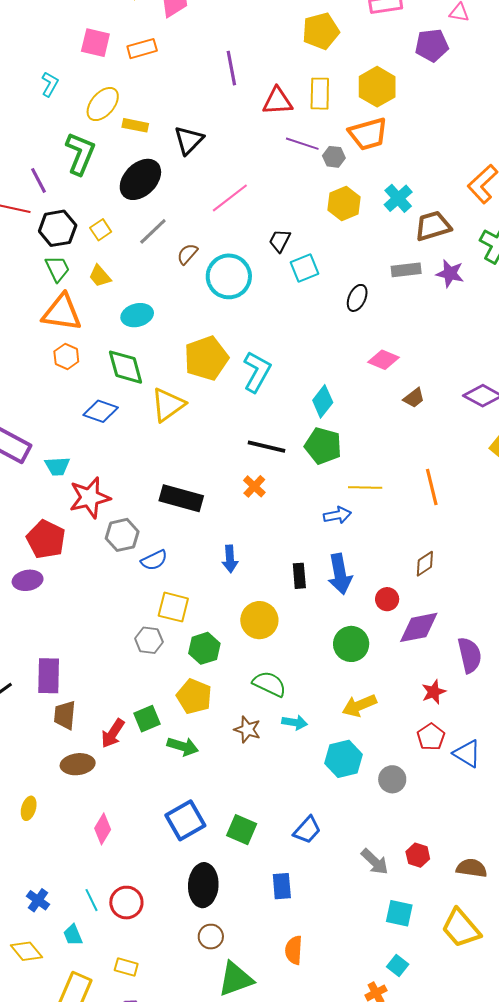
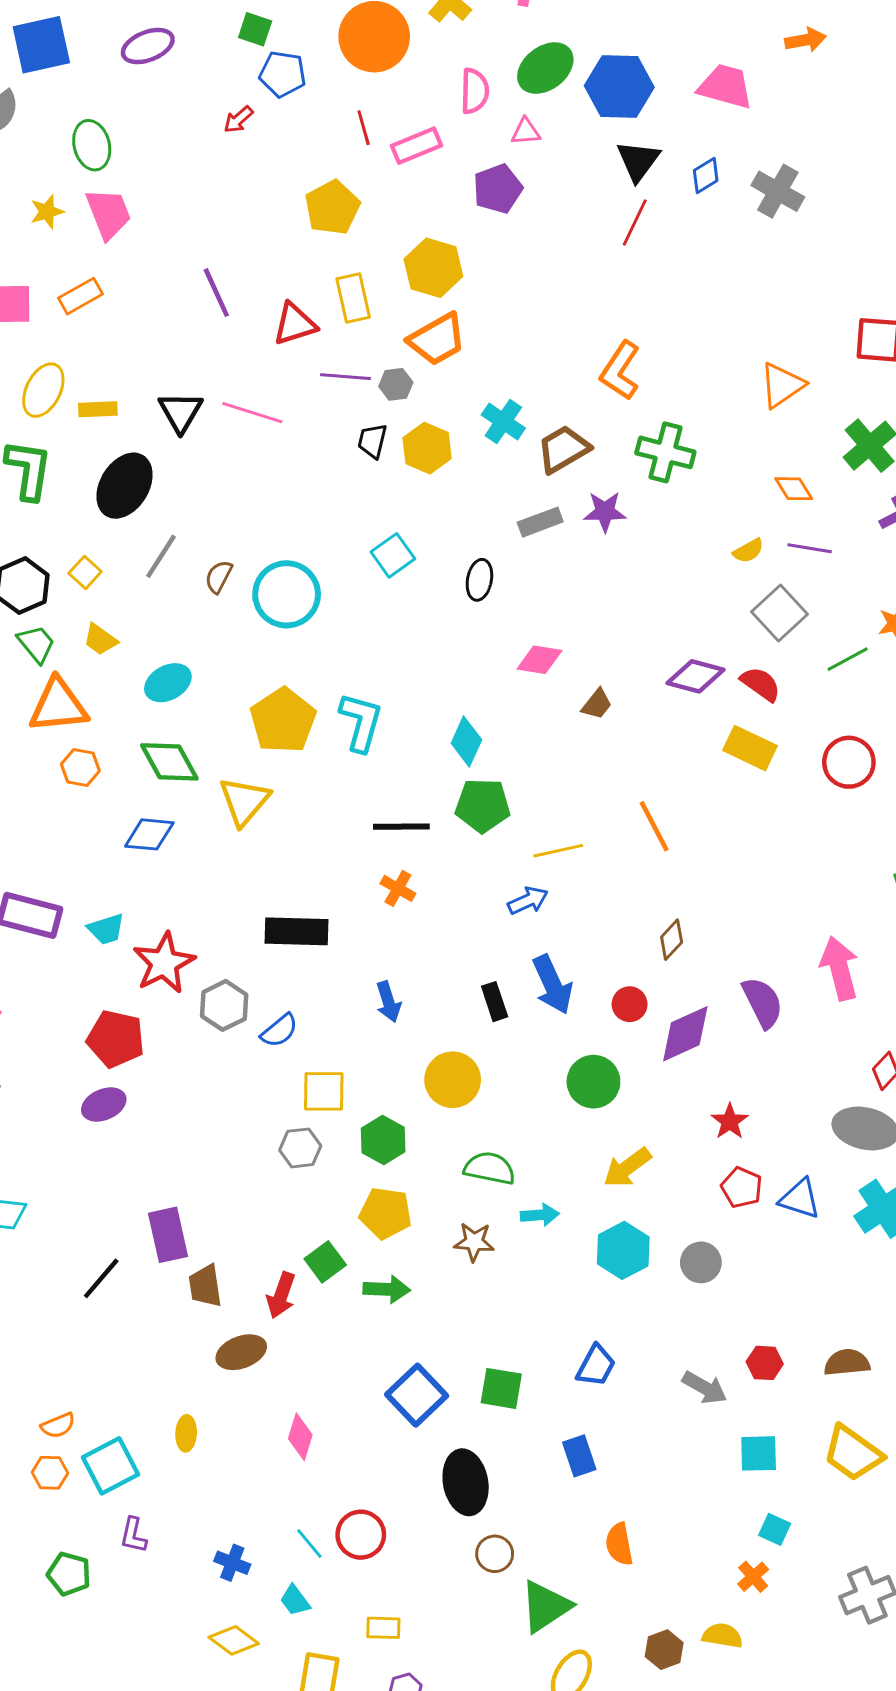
pink line: (230, 198) -> (252, 413), moved, turned 69
black trapezoid: (280, 241) -> (372, 441), moved
purple semicircle: (470, 655) -> (763, 1003), moved

